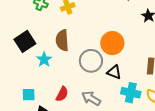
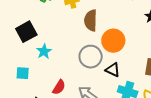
brown semicircle: (62, 40) -> (91, 20), moved
cyan square: (29, 95) -> (23, 73), moved

